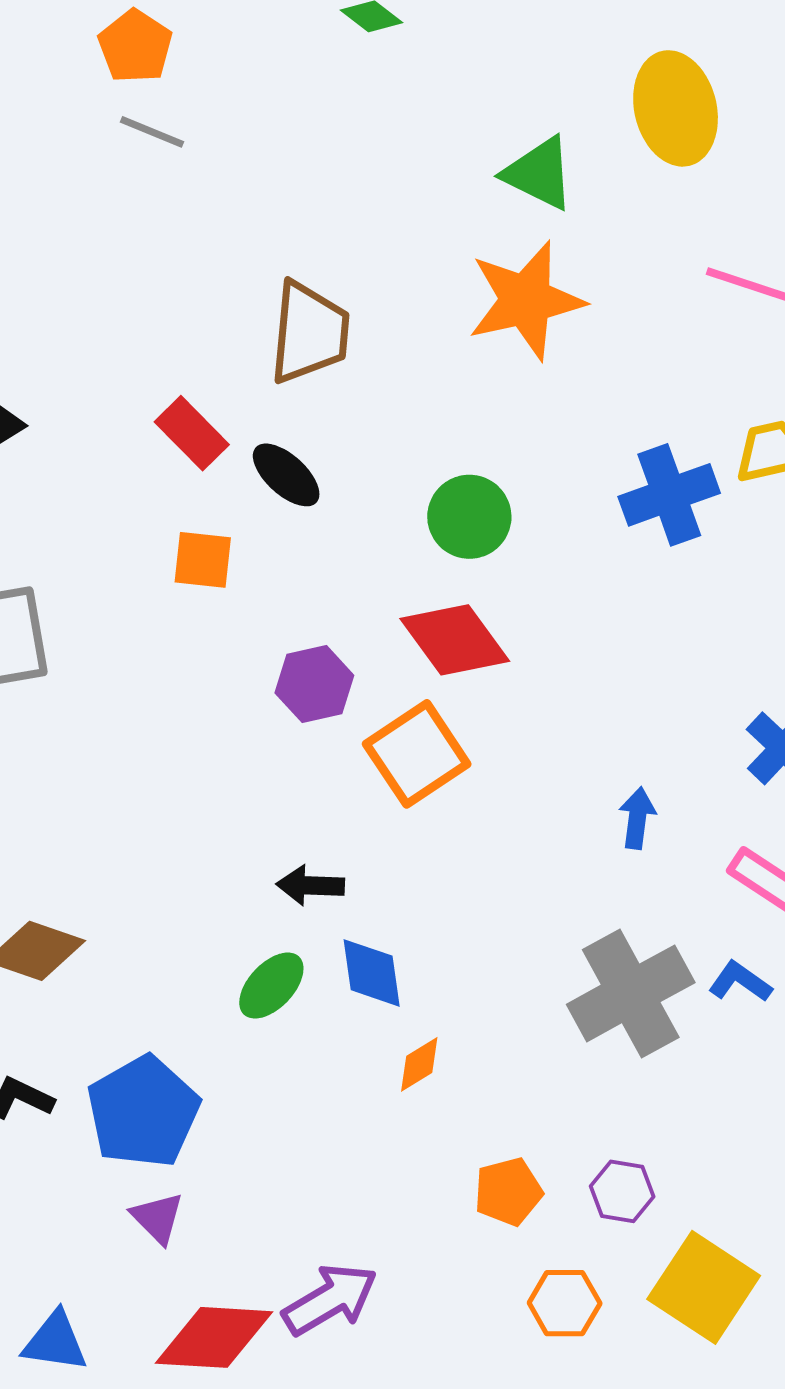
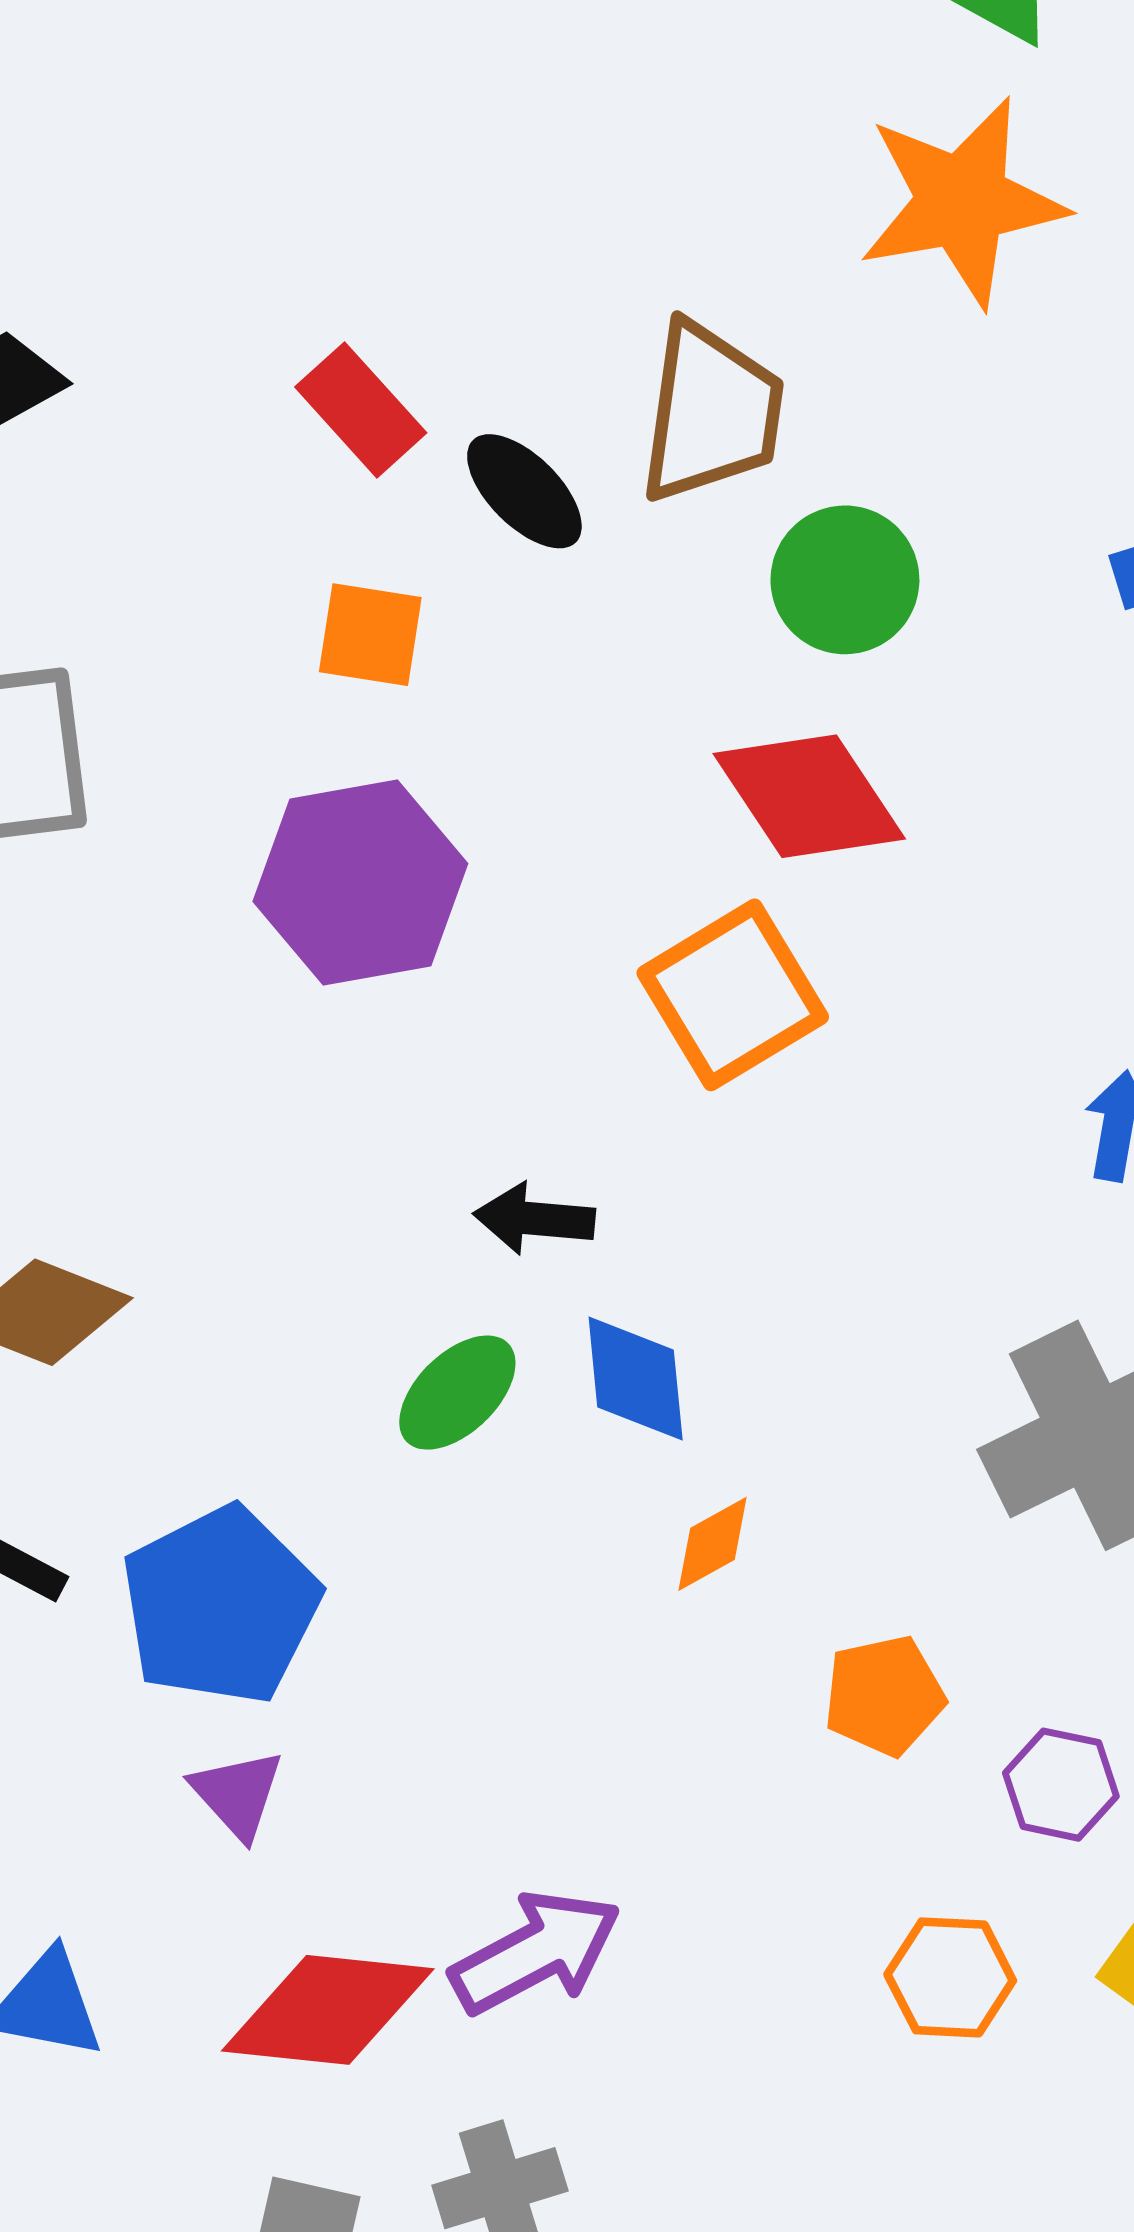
brown trapezoid: (309, 333) -> (711, 412), moved
purple hexagon: (314, 684) -> (360, 882), moved, size x1.5
orange pentagon: (508, 1192) -> (884, 1696), moved

